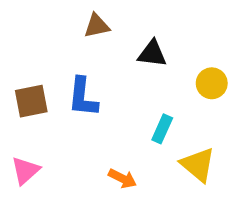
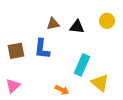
brown triangle: (97, 26) -> (53, 24), moved
yellow circle: (212, 83) -> (107, 21), moved
cyan rectangle: (162, 129) -> (82, 65), size x1.5

